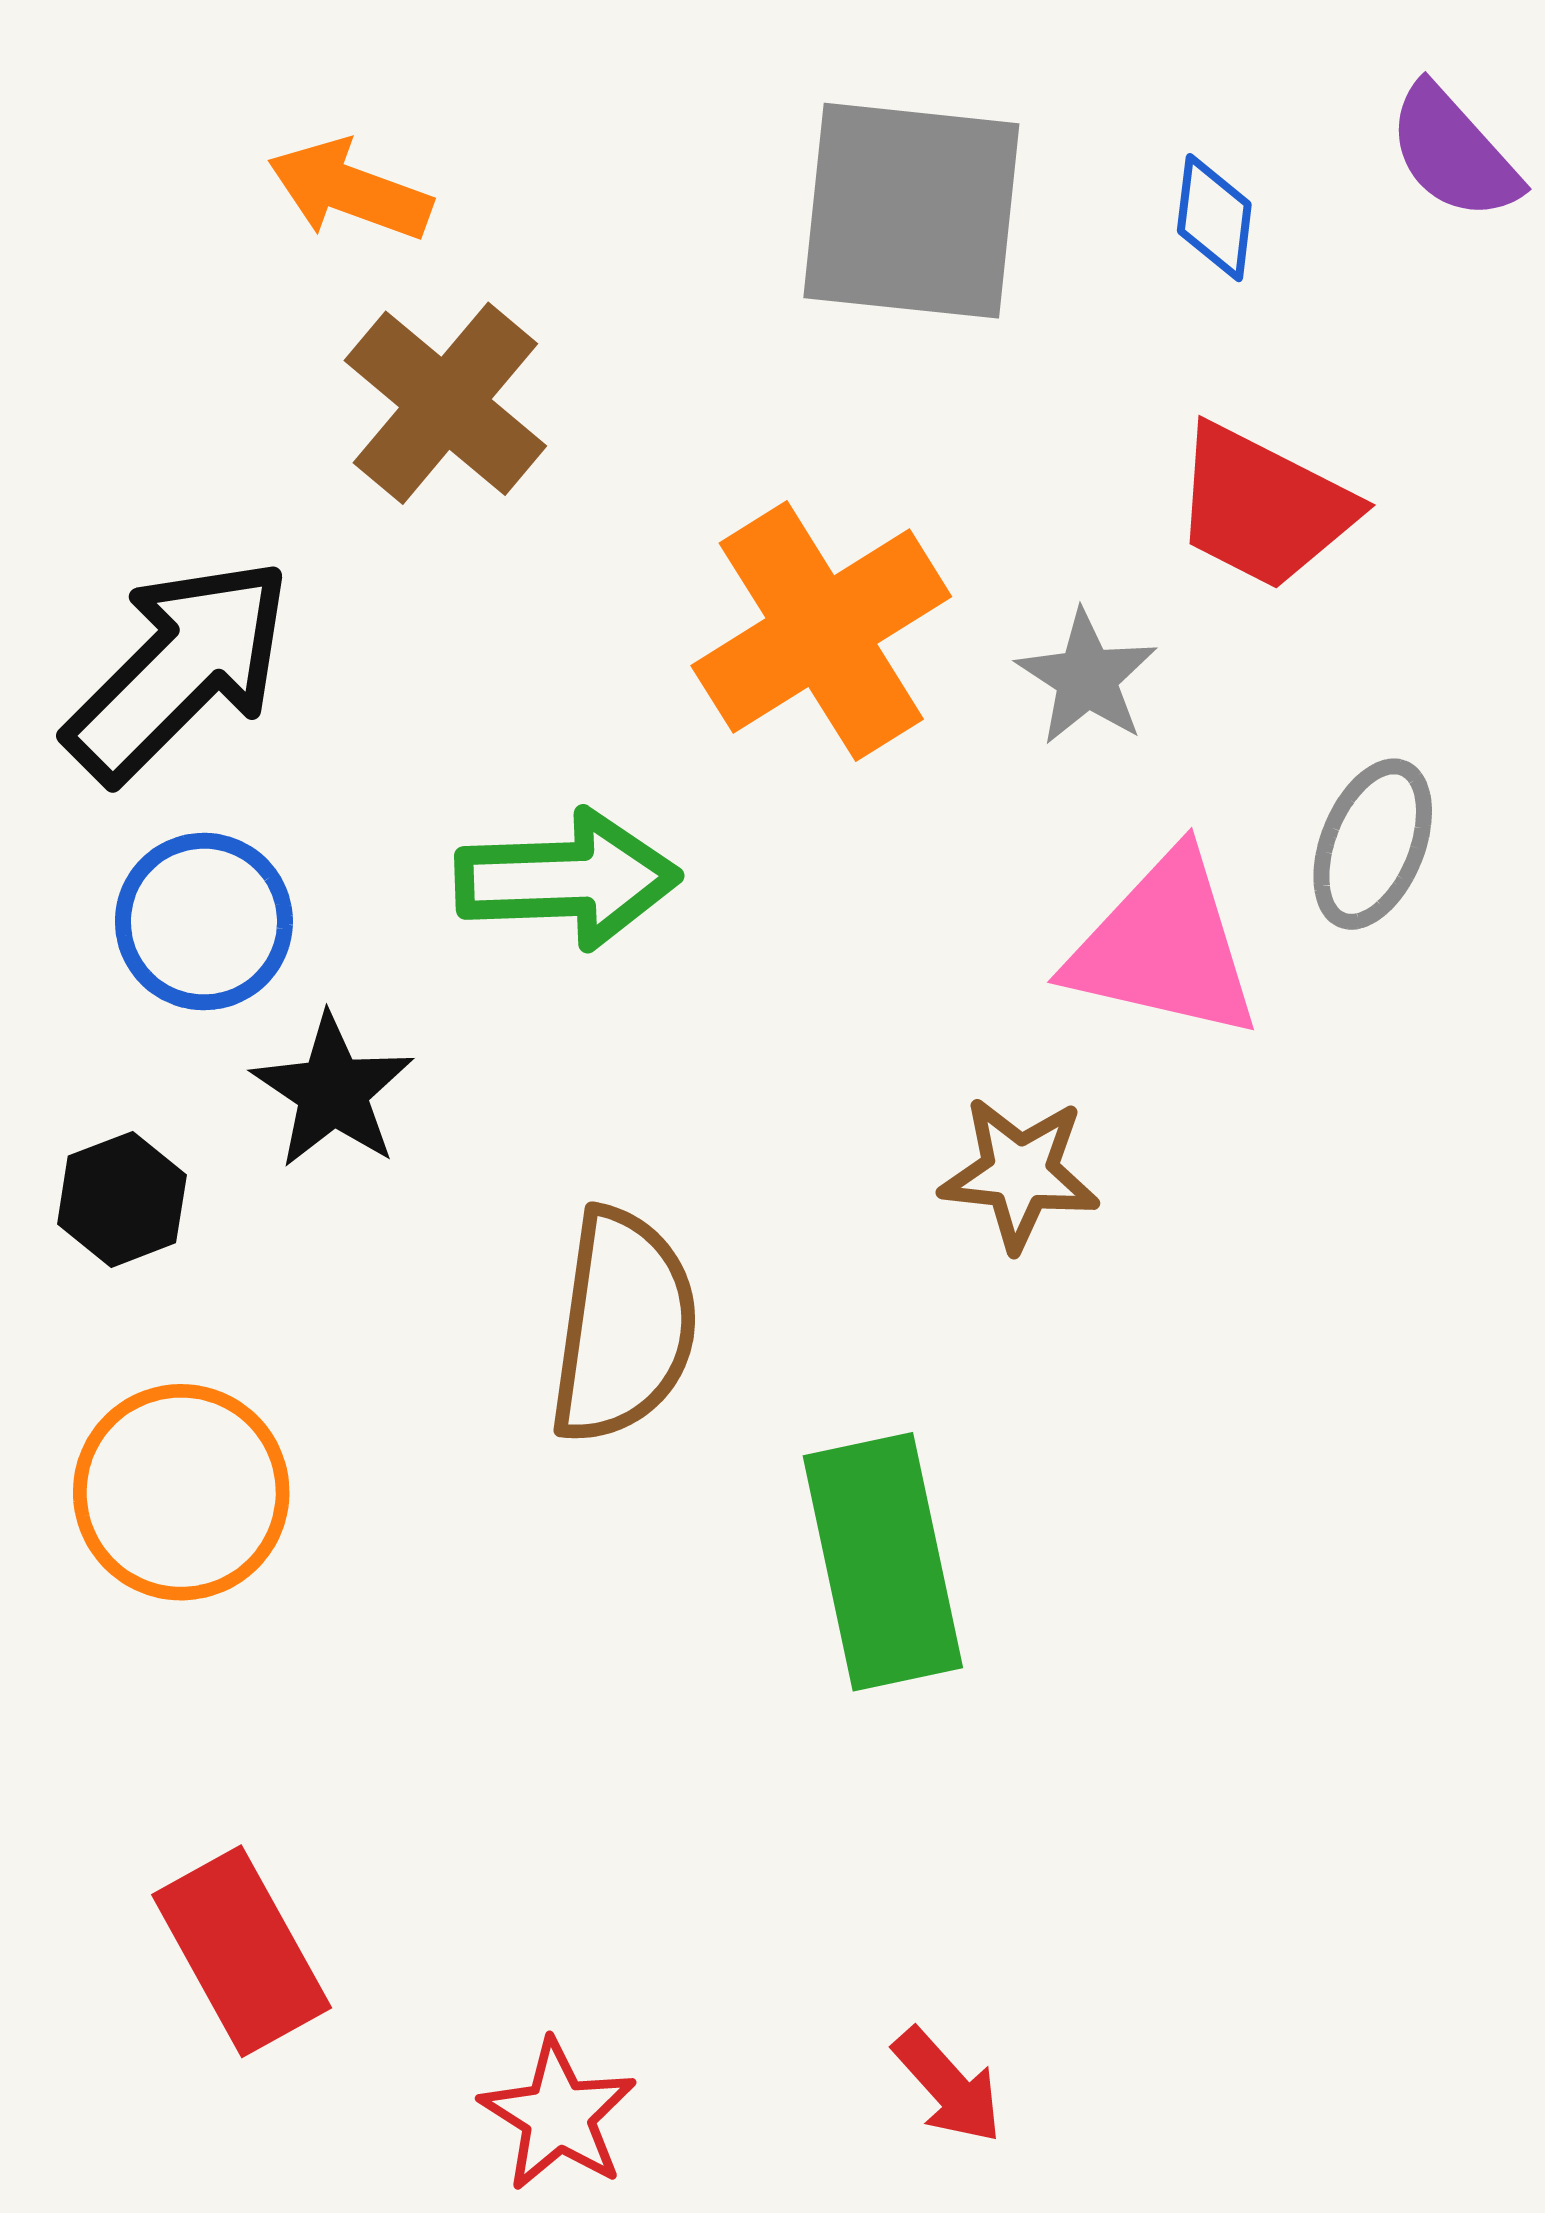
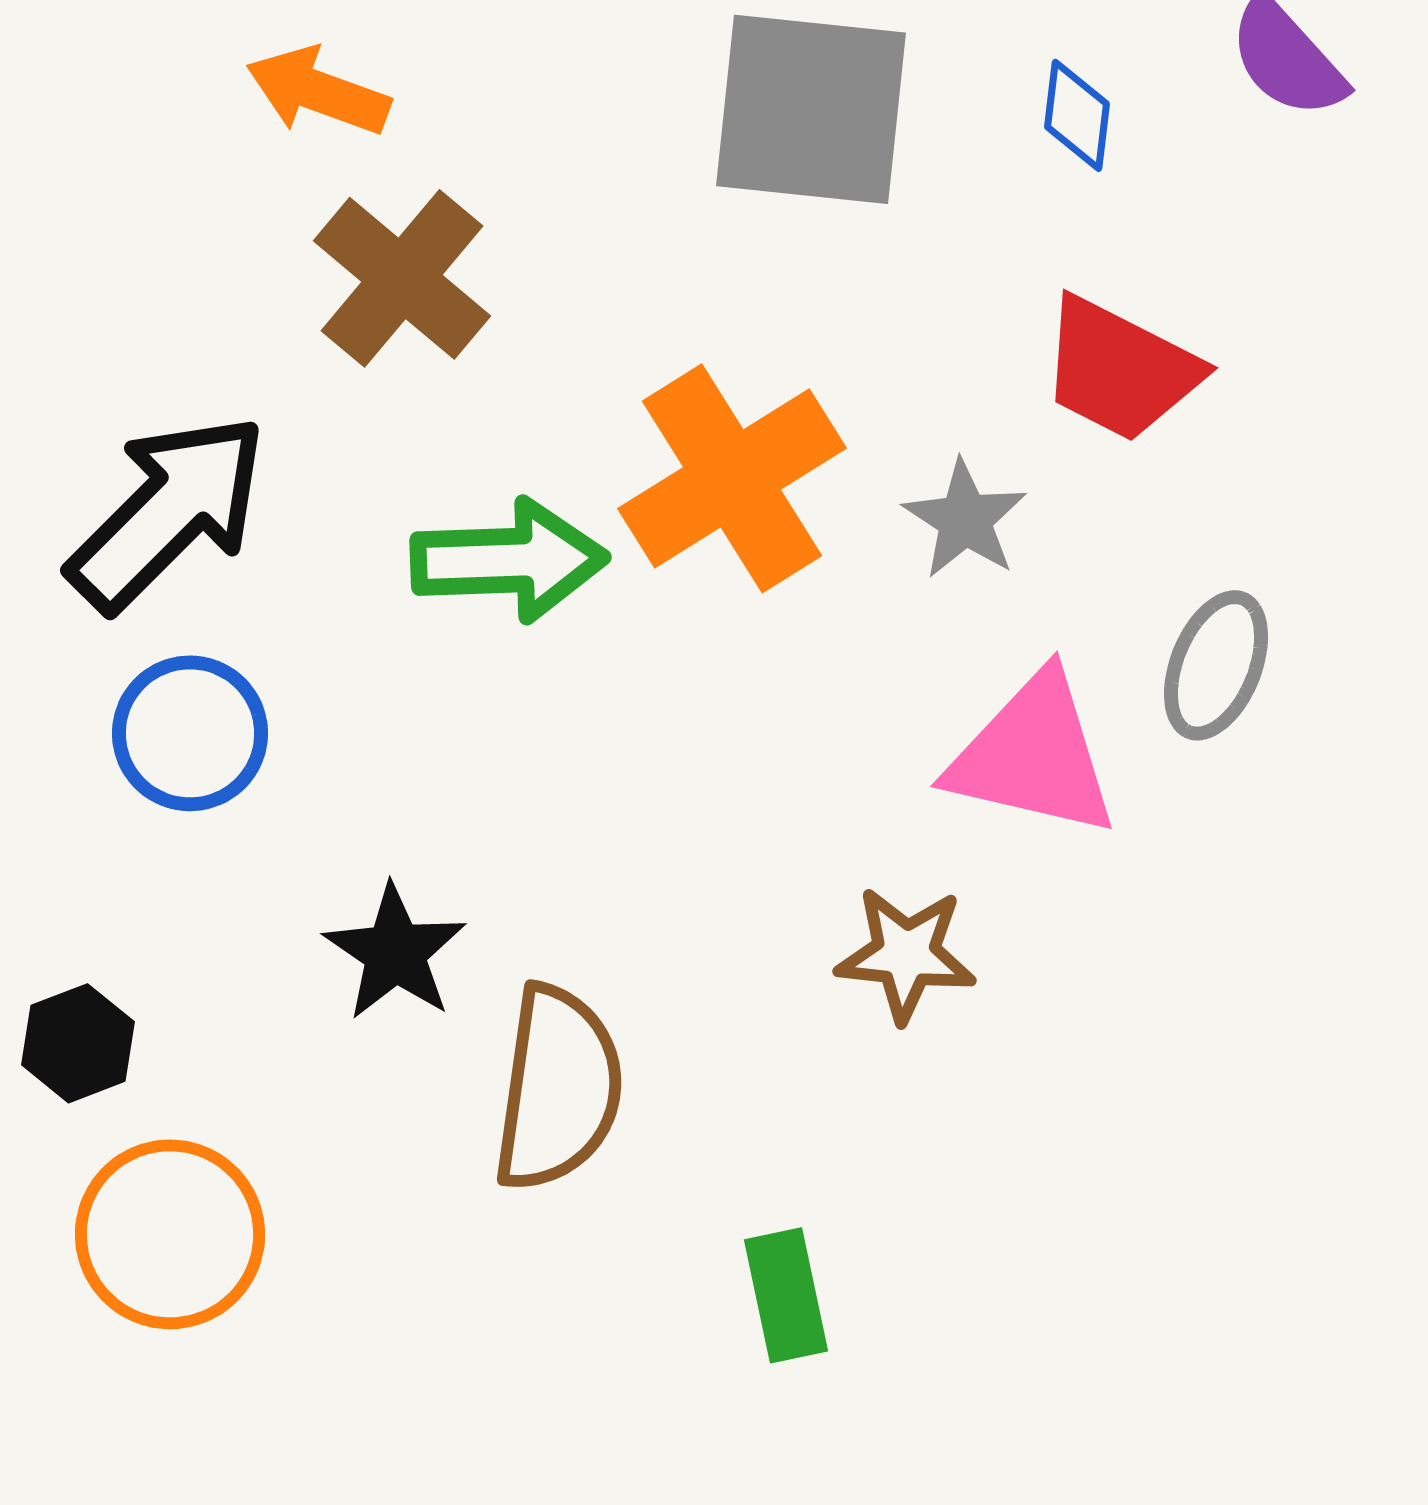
green arrow: (567, 879) -> (509, 560), moved
black star: (333, 1091) -> (395, 952), moved
black hexagon: (122, 1199) -> (78, 1043), moved
green rectangle: (883, 1562) -> (786, 1295), size x0.6

